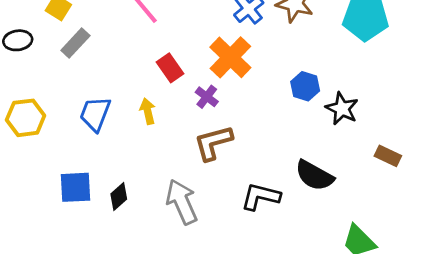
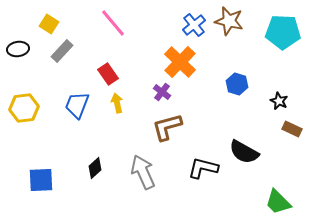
red rectangle: (170, 68) -> (108, 74), moved
black star: (342, 109) -> (279, 101), moved, size x0.7
brown rectangle: (388, 156) -> (292, 129), moved
blue square: (75, 187) -> (41, 180), moved

